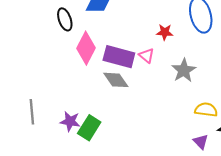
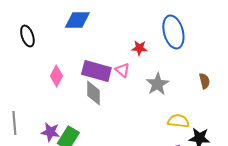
black ellipse: (65, 19) -> (27, 36), moved
pink diamond: (86, 48) -> (56, 76), moved, size x0.7
gray diamond: (116, 80) -> (93, 93), turned 35

